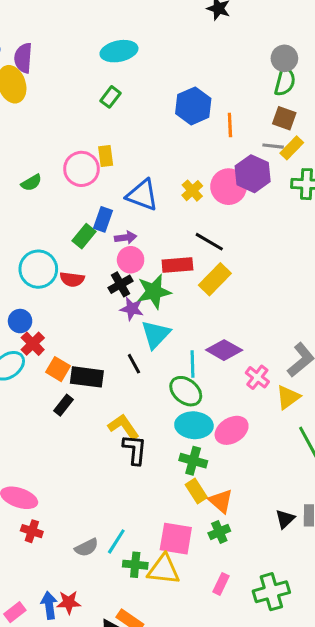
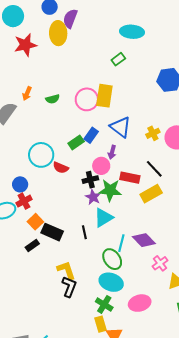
yellow rectangle: (106, 156) -> (104, 96), size x1.6
purple arrow: (126, 237) -> (112, 152), moved, turned 96
pink ellipse: (232, 430) -> (140, 303), moved

